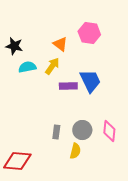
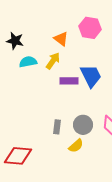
yellow semicircle: (75, 151) -> (76, 146), turned 35

